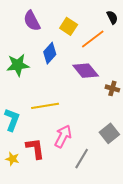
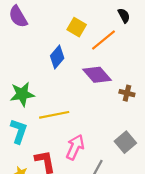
purple semicircle: (32, 21) -> (18, 17), moved
green star: (18, 65) -> (22, 94), moved

